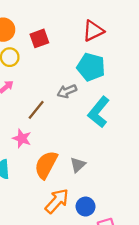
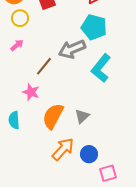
gray arrow: (67, 91) -> (72, 49), size x1.5

